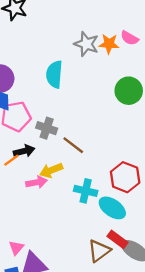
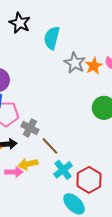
orange star: (109, 44) -> (94, 66), turned 30
cyan semicircle: (54, 74) -> (52, 38), moved
cyan cross: (86, 191) -> (63, 170), moved, turned 30

